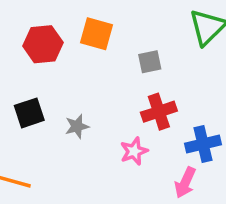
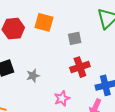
pink star: (134, 151) -> (62, 98), moved

